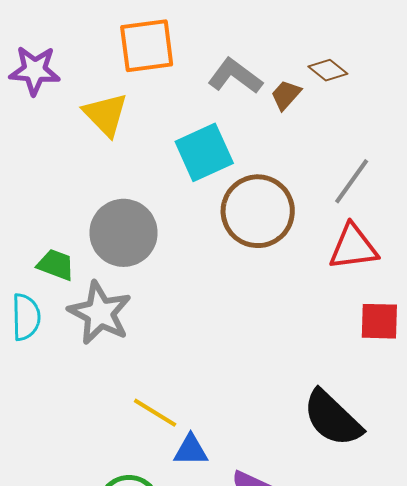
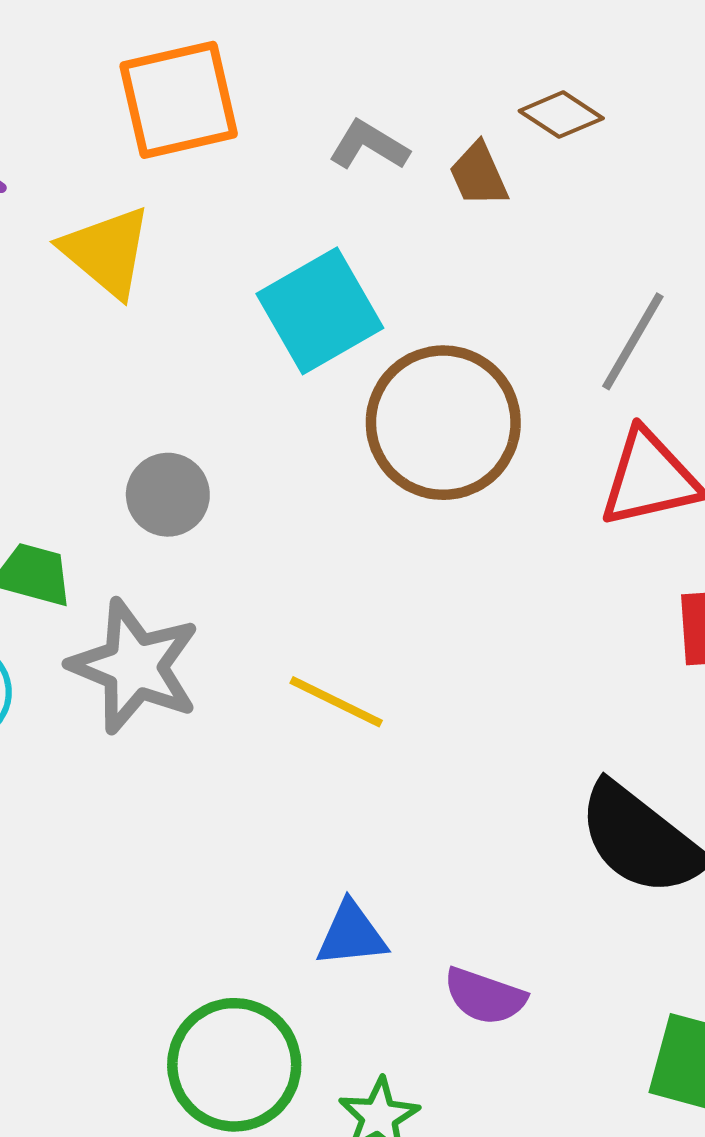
gray L-shape: (235, 76) -> (369, 145), size x0.7
brown trapezoid: (286, 95) -> (479, 175), turned -60
gray circle: (124, 233) -> (168, 495), size x0.6
yellow line: (155, 413) -> (336, 702), moved

